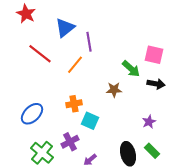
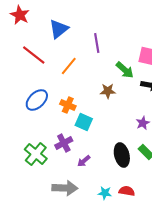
purple line: (89, 42) -> (97, 43), moved
orange cross: (74, 104) -> (68, 105), turned 35
blue ellipse: (32, 114) -> (37, 100), moved

